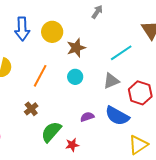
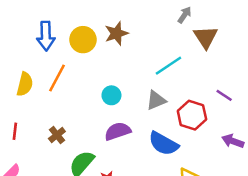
gray arrow: (97, 12) -> (185, 15), moved
brown star: (76, 48) -> (116, 33), moved
orange line: (40, 76) -> (57, 78), moved
purple semicircle: (87, 117) -> (118, 131), moved, size x1.5

